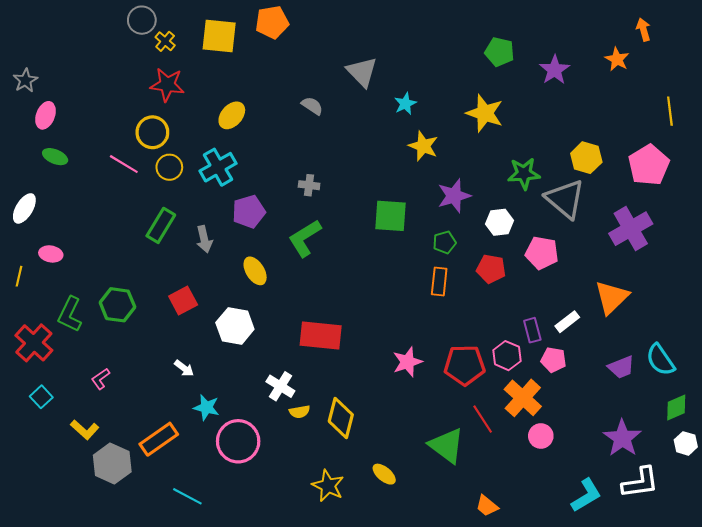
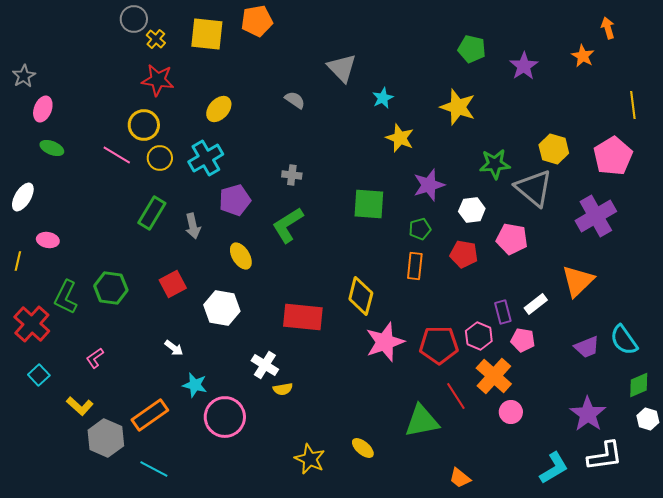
pink star: (407, 362) -> (385, 342), size x1.4
yellow diamond: (341, 418) -> (361, 296), moved
green triangle: (447, 446) -> (422, 421), turned -48
cyan line: (187, 496) -> (154, 469), moved

